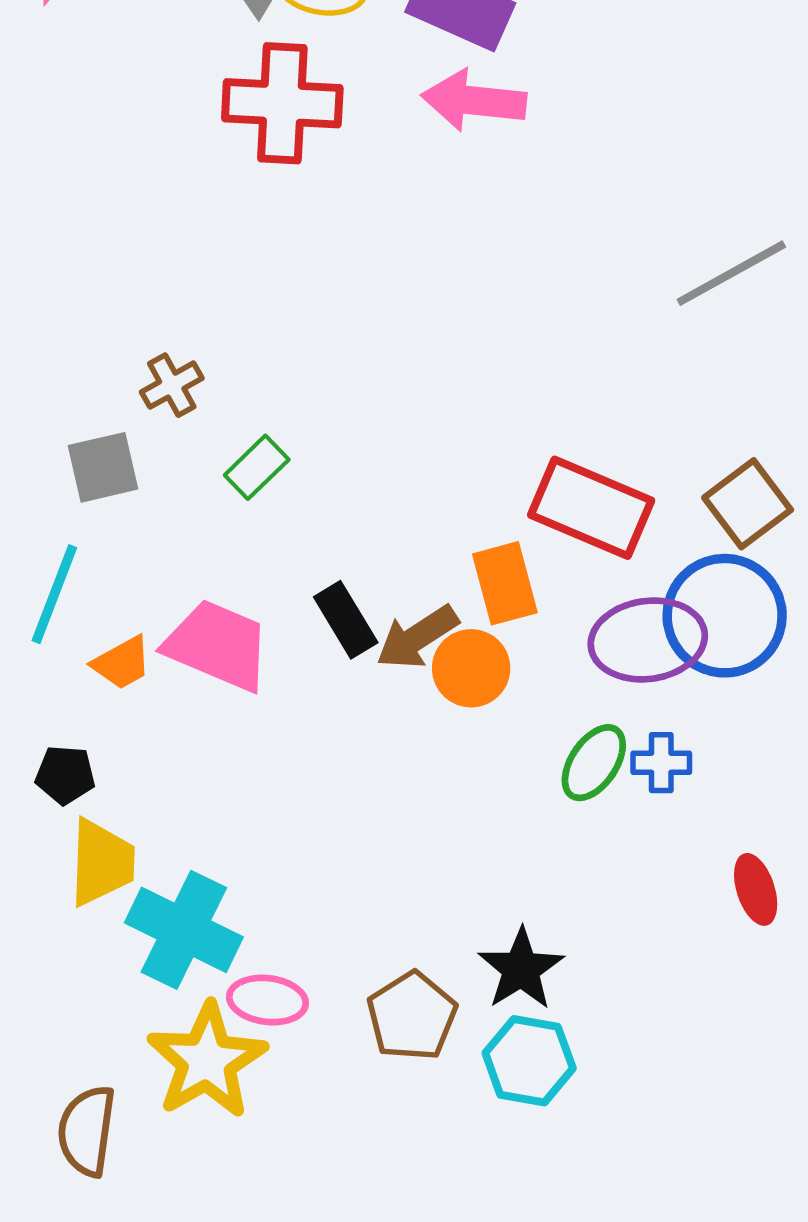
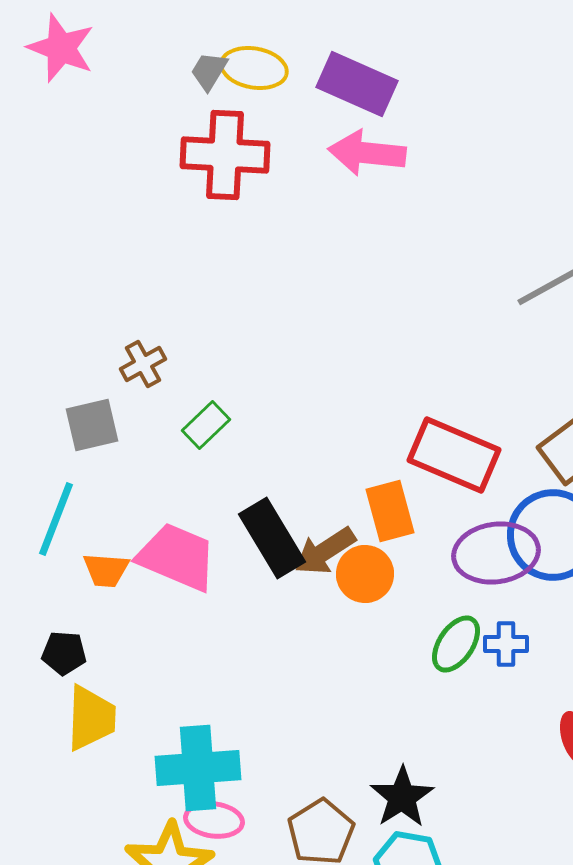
black rectangle: (346, 620) -> (272, 538), size x1.4
orange trapezoid: (122, 663) -> (106, 570), turned 33
cyan cross: (184, 930) -> (198, 768), moved, turned -30

